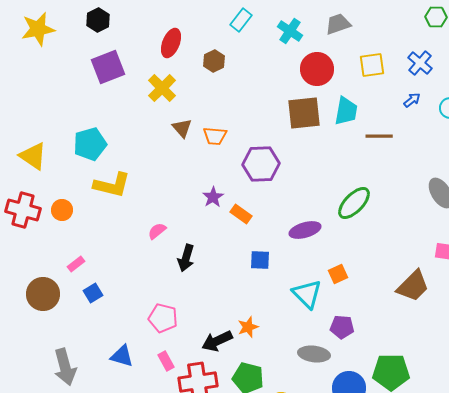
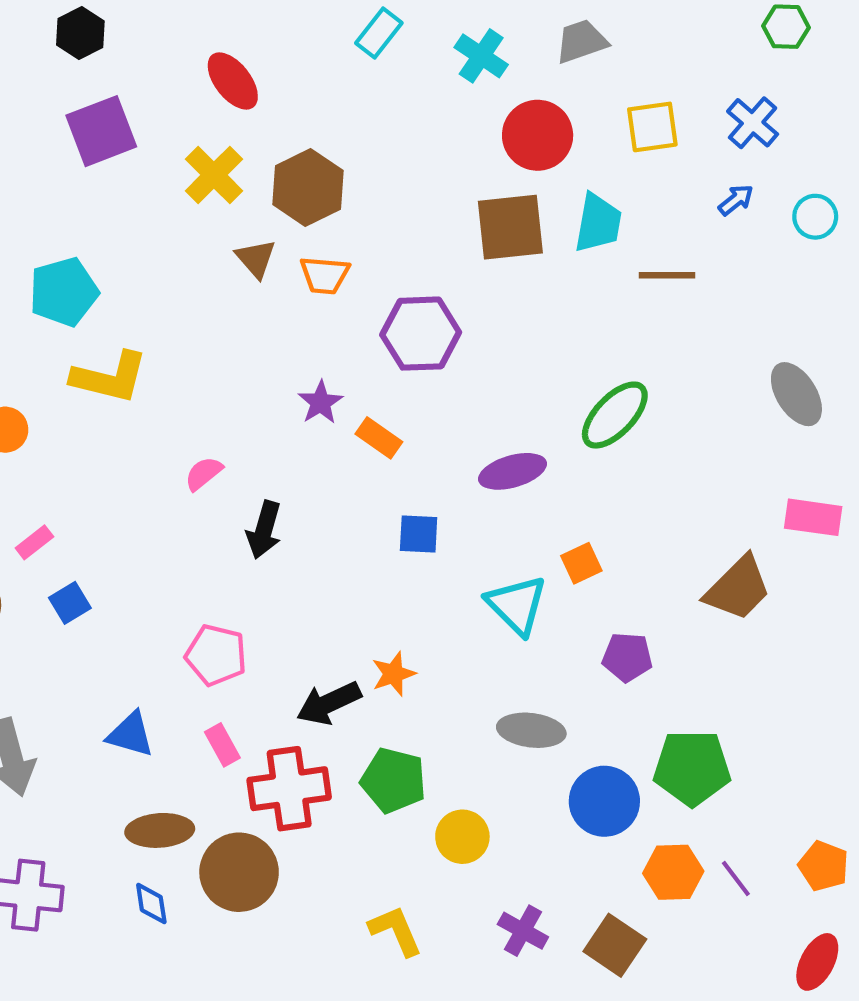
red ellipse: (171, 43) -> (233, 81), turned -60
brown hexagon: (214, 61) -> (308, 187), moved, size x1.6
purple pentagon: (342, 327) -> (627, 657), moved

